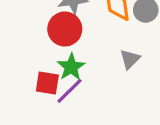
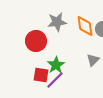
red circle: (65, 29) -> (36, 41), moved

